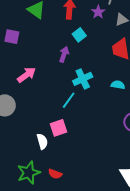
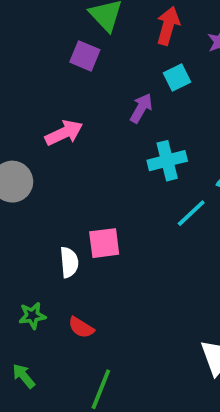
purple square: (12, 37) -> (85, 56), moved
cyan line: (69, 100) -> (191, 213), moved
green star: (29, 173) -> (32, 316), size x0.6

